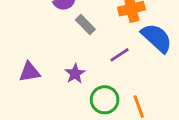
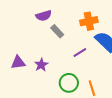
purple star: (75, 74) -> (41, 65), moved

